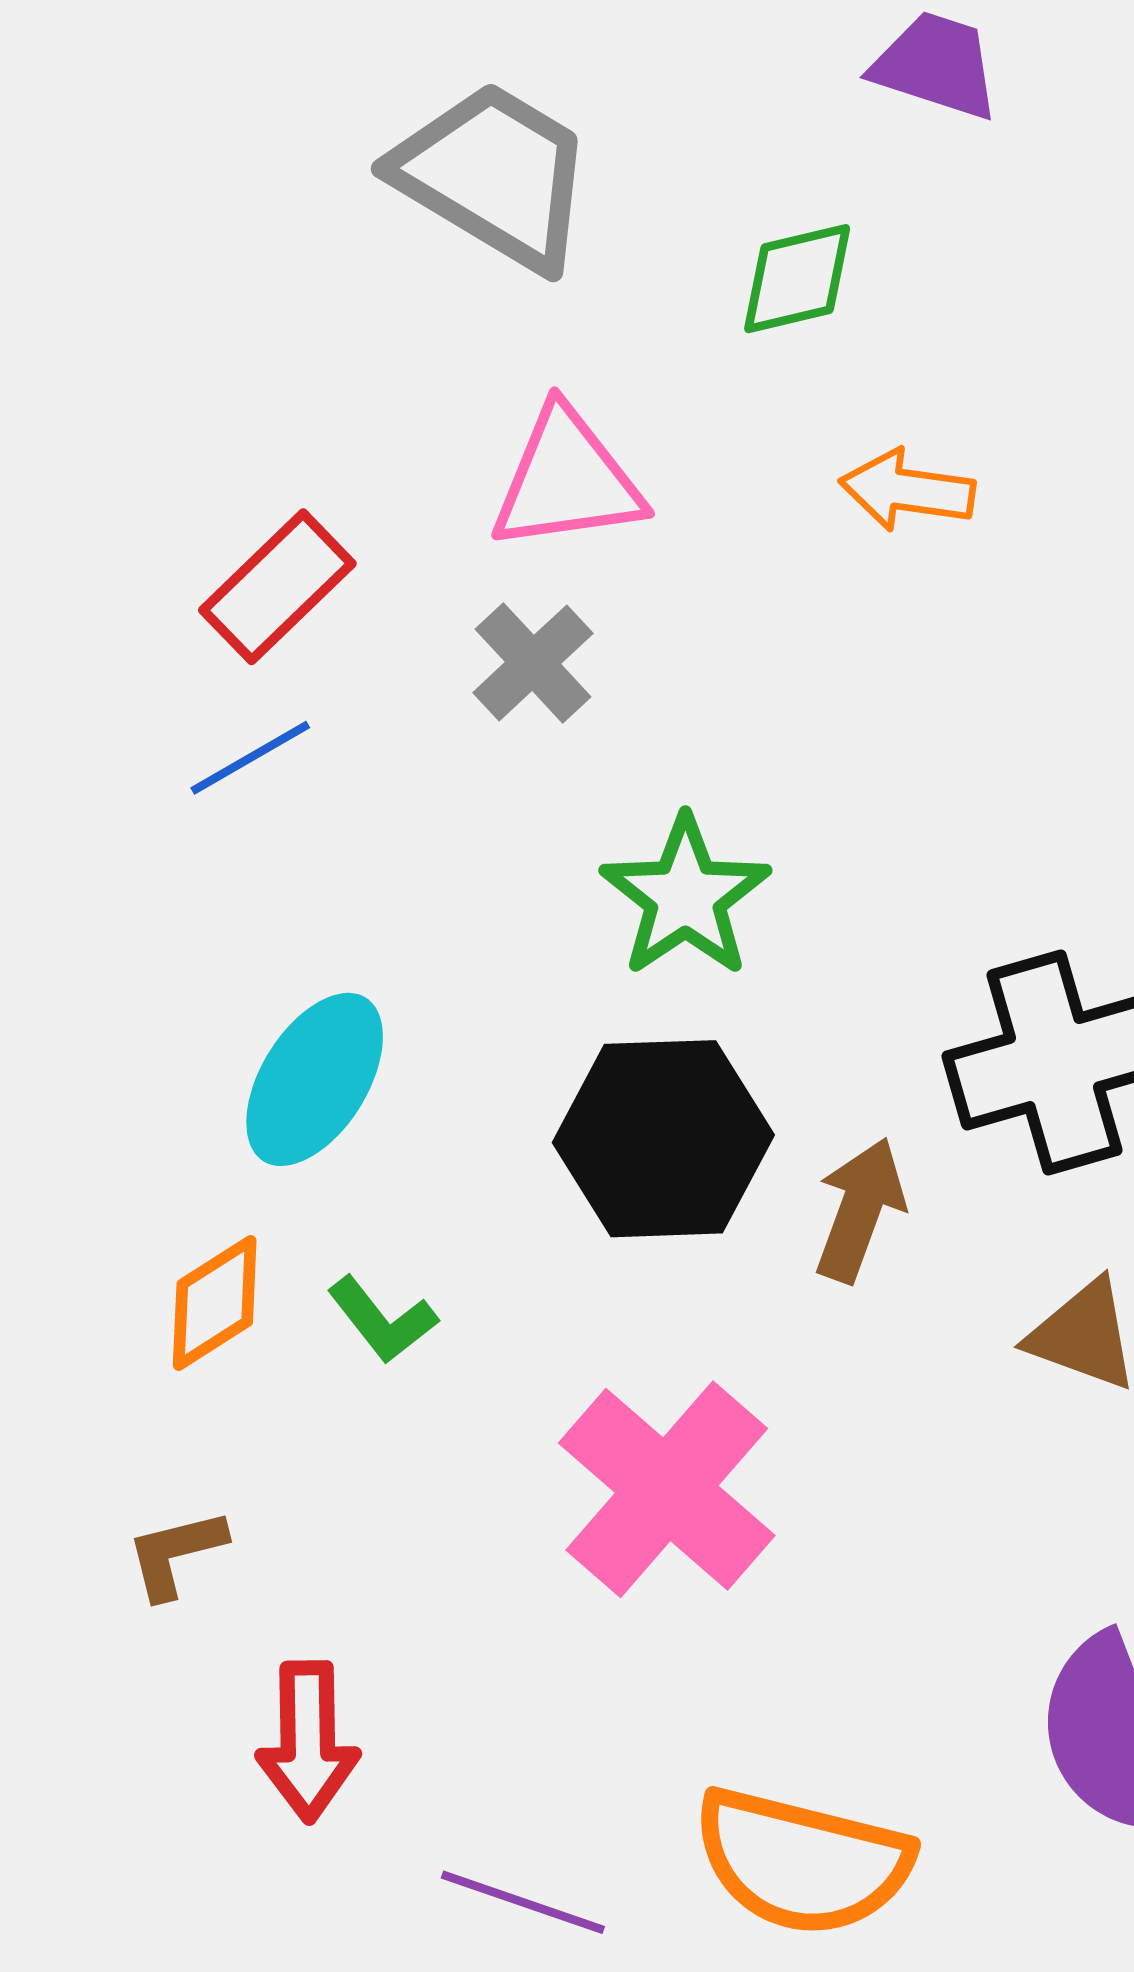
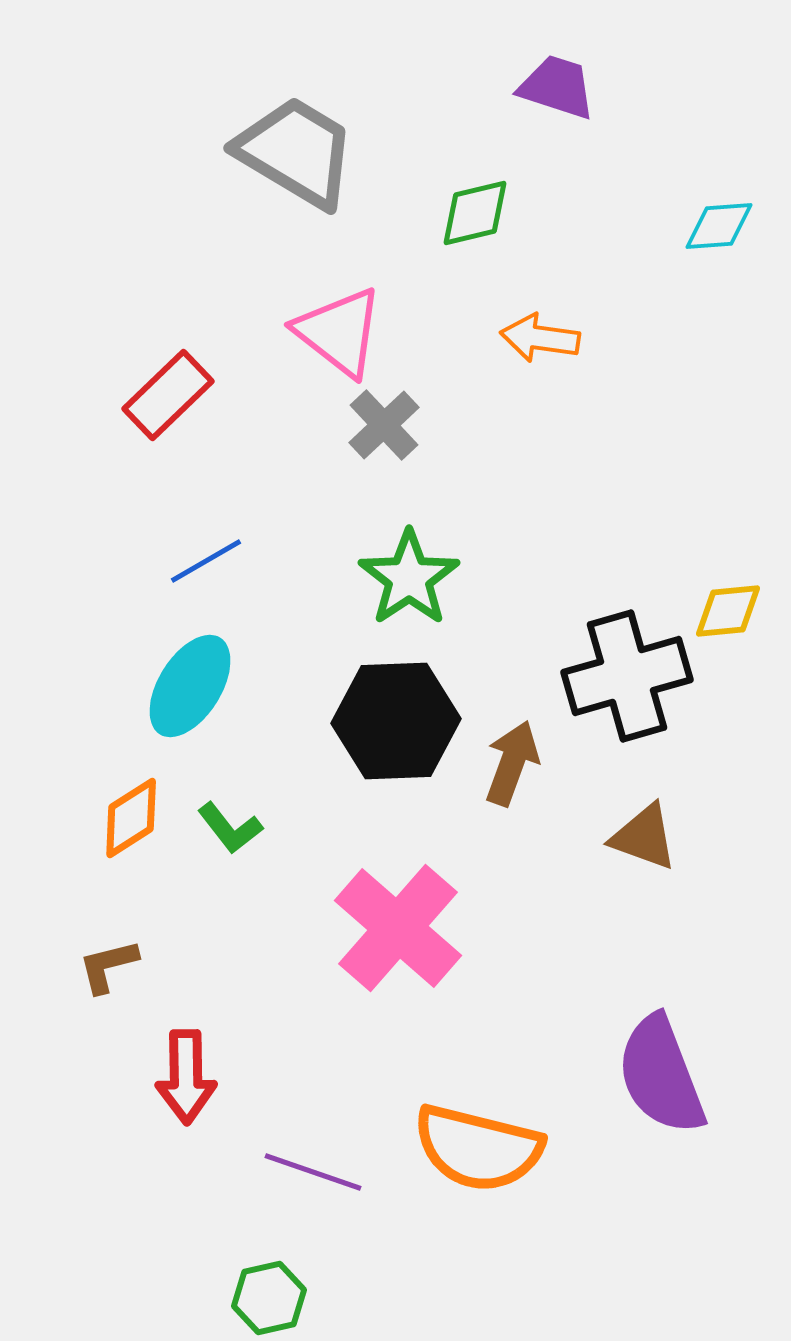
pink triangle: (567, 480) -> (339, 332), turned 46
gray cross: (533, 663) -> (384, 425), moved
blue line: (250, 758) -> (206, 561), moved

